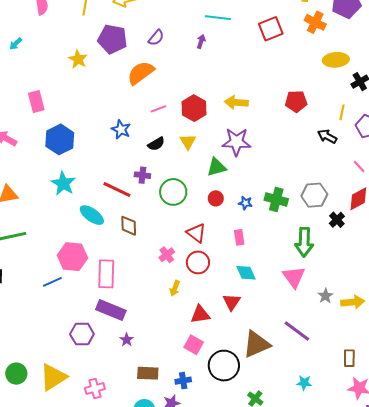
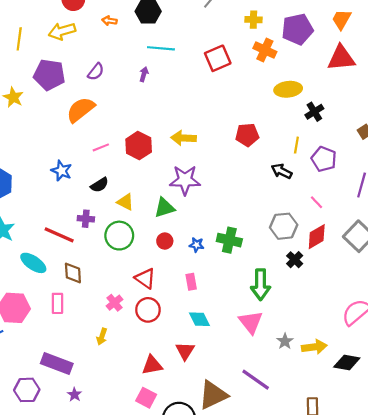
yellow triangle: (188, 142) -> (125, 202), moved, turned -30
gray hexagon: (314, 195) -> (284, 226), moved
pink rectangle: (106, 274) -> (57, 303), moved, size x0.7
yellow arrow: (175, 288) -> (102, 337), moved

